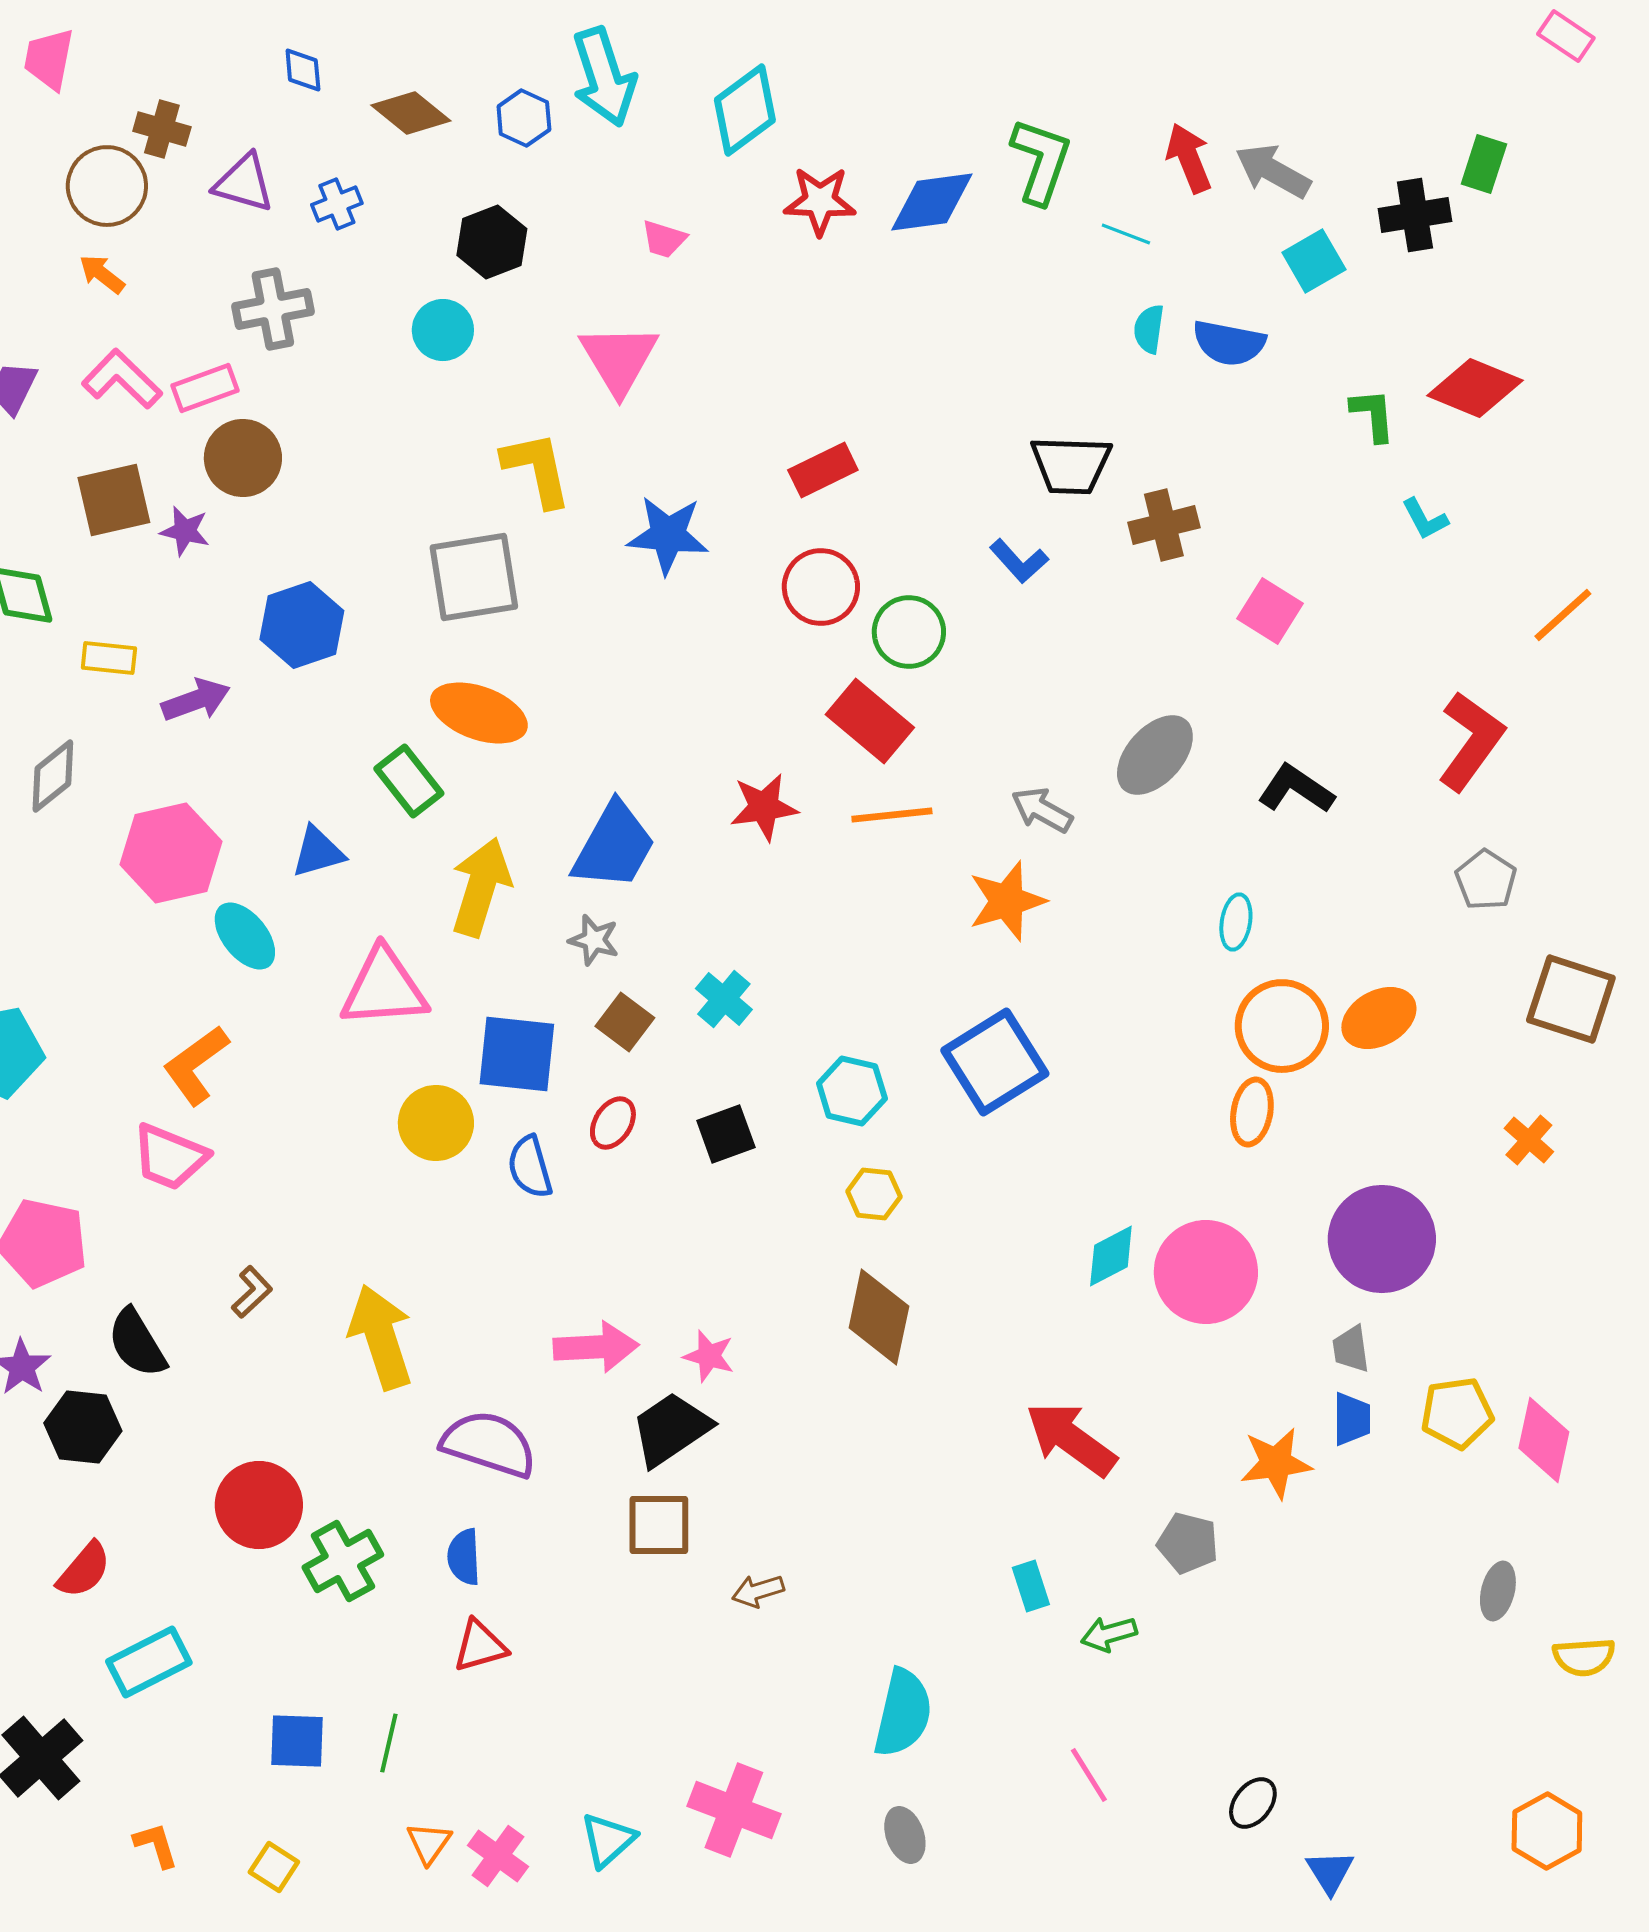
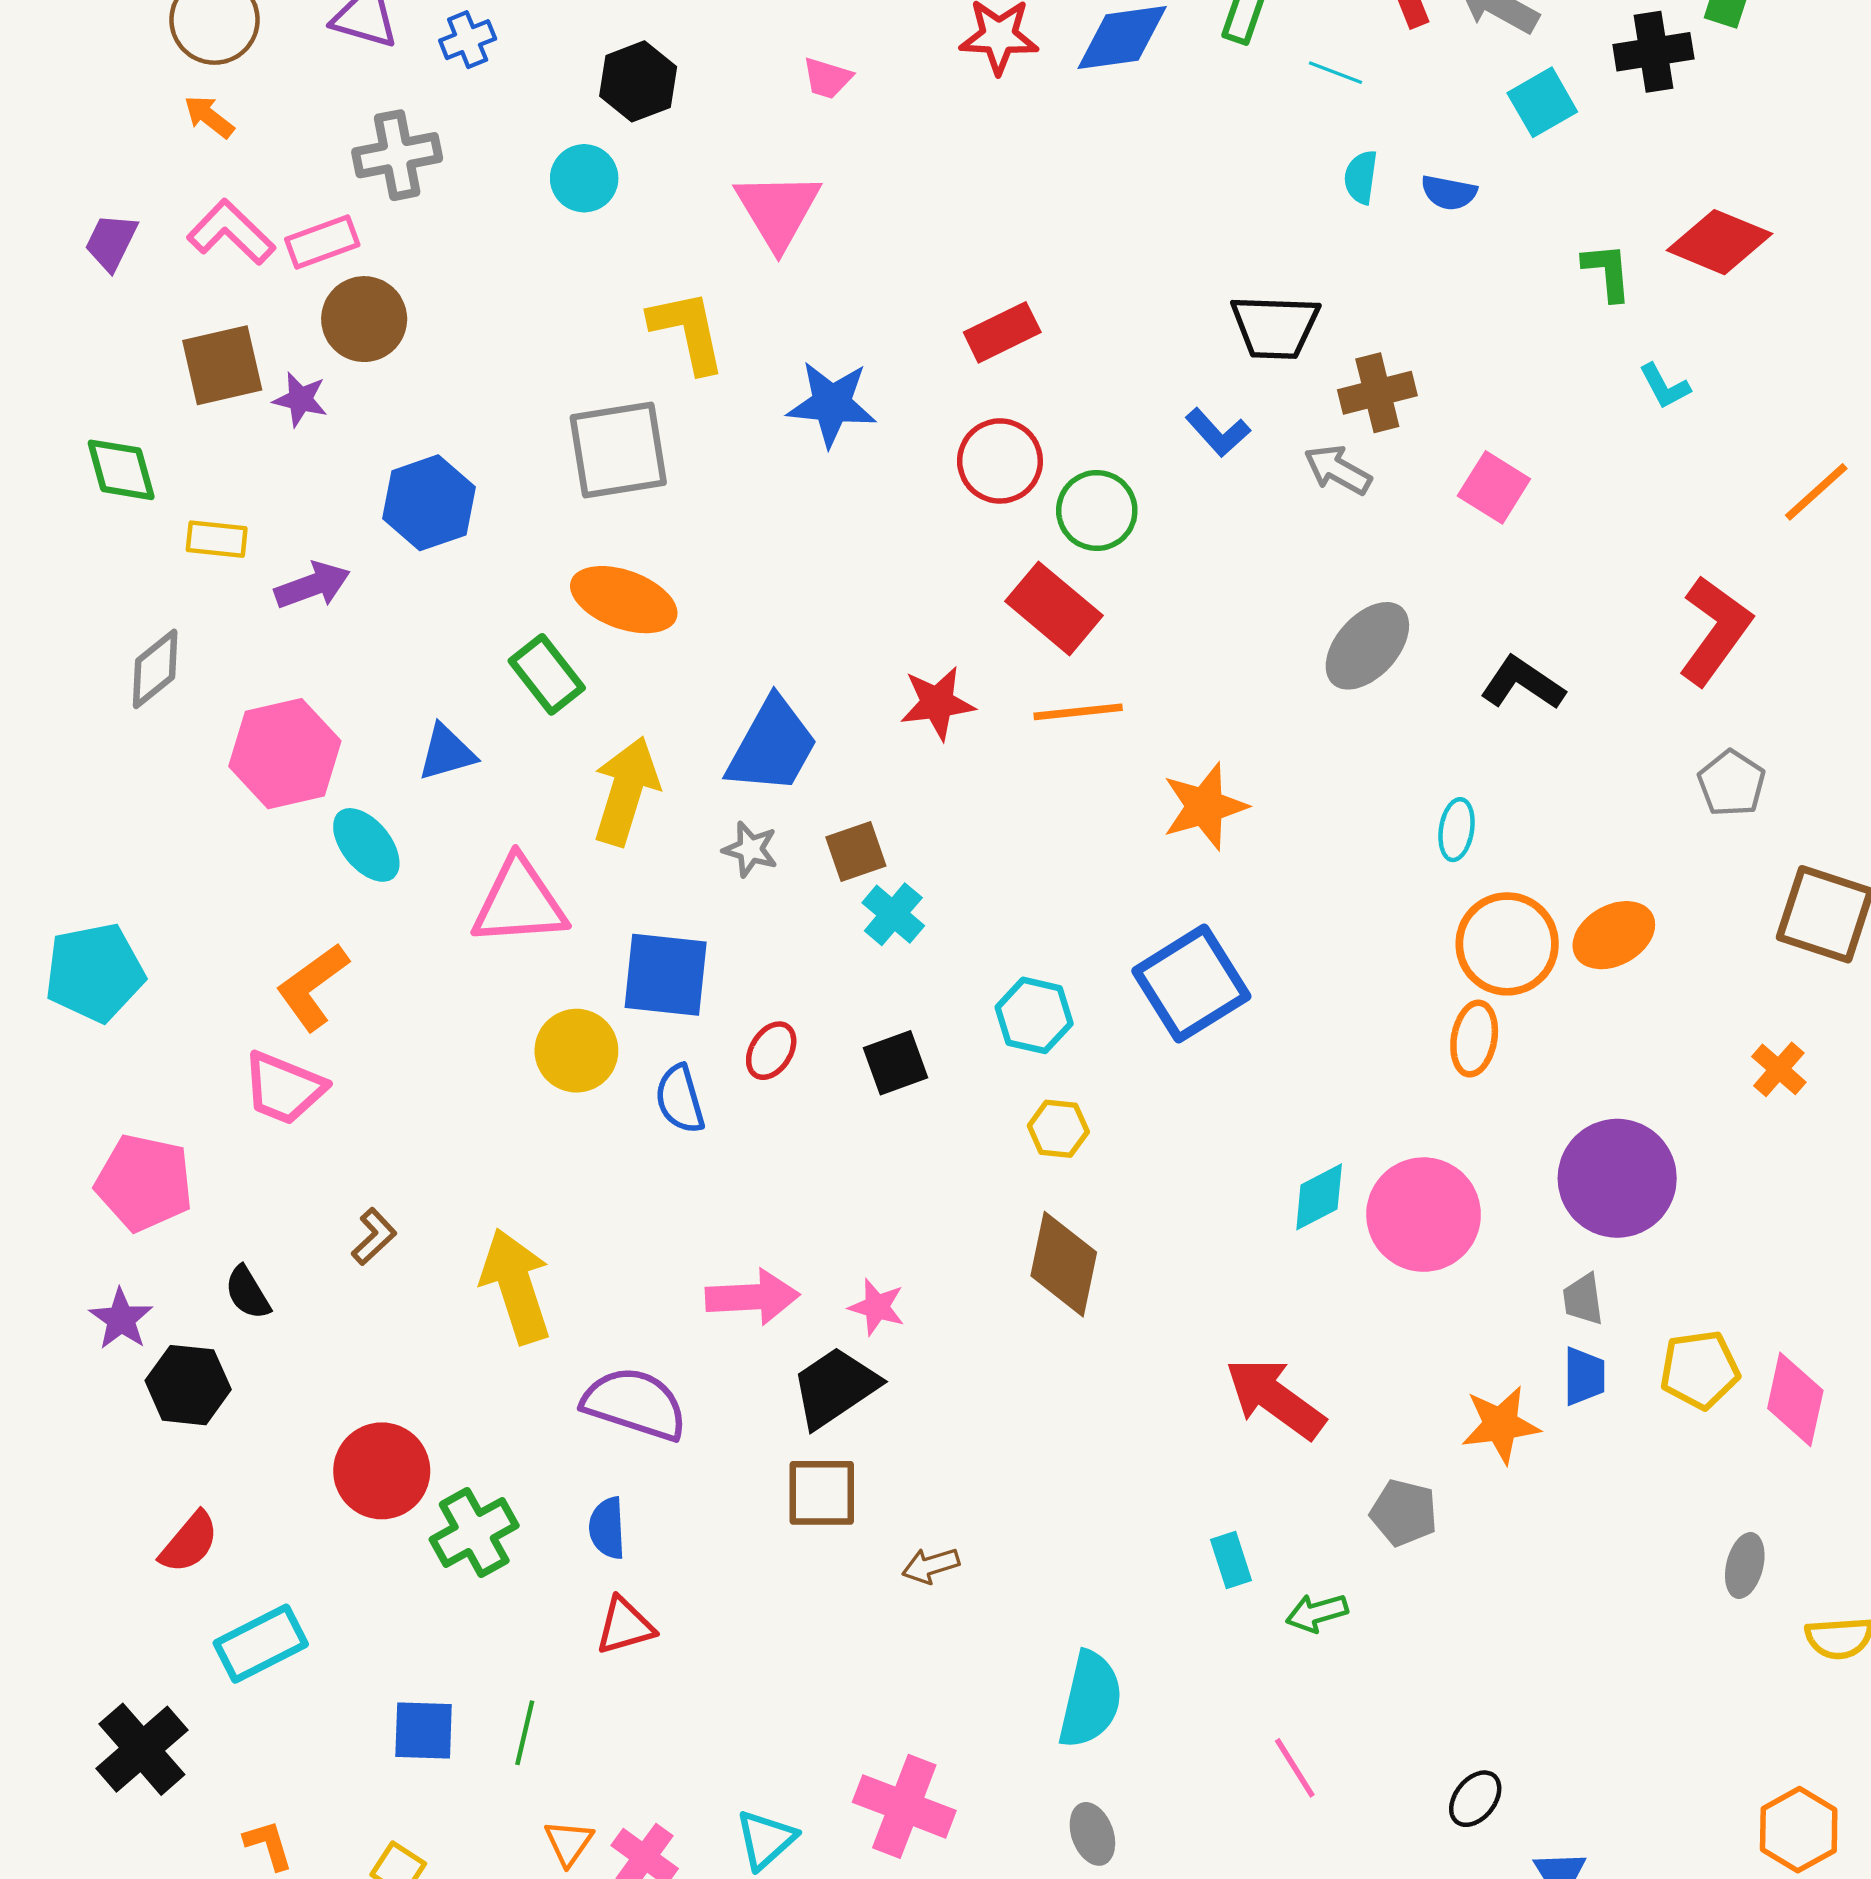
blue semicircle: (1229, 343) -> (1449, 193), size x0.7
gray arrow: (1042, 810) -> (1338, 470), moved
brown square: (625, 1022) -> (856, 852), moved, turned 34
black semicircle: (137, 1343) -> (248, 1293), size x0.7

